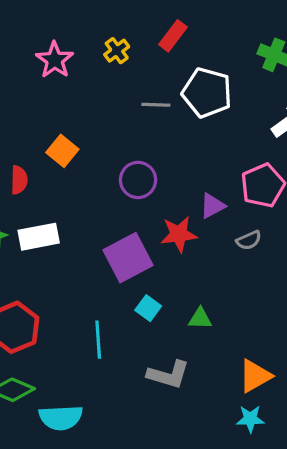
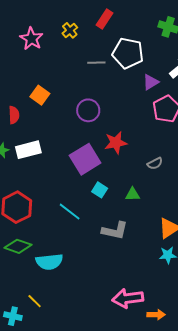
purple triangle: (212, 206) -> (151, 82), moved
gray semicircle: (249, 240) -> (155, 163), moved
cyan line: (98, 340) -> (70, 212), turned -45

